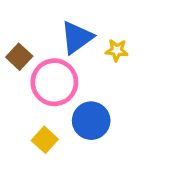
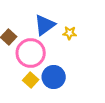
yellow square: (45, 140) -> (31, 80), moved

